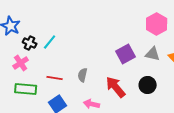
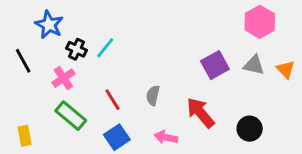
red line: (55, 78) -> (113, 100), turned 49
black circle: (148, 85) -> (250, 129), moved
green rectangle: (26, 89) -> (71, 116), turned 35

